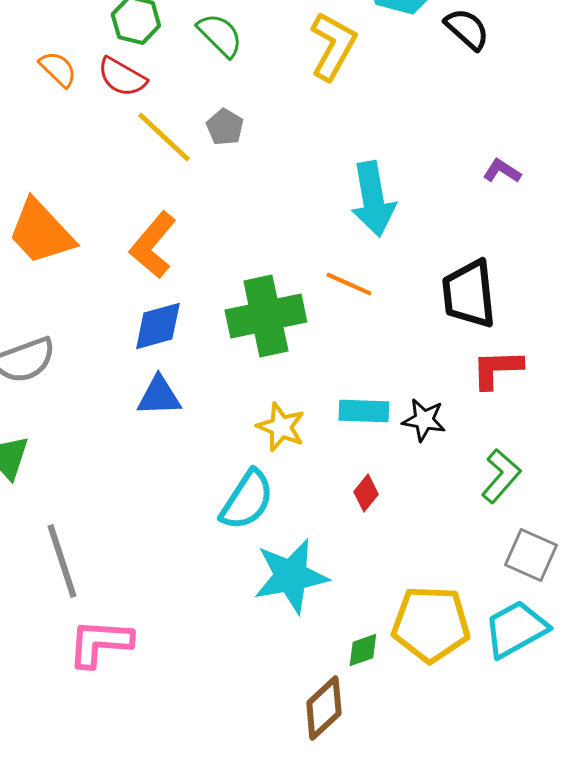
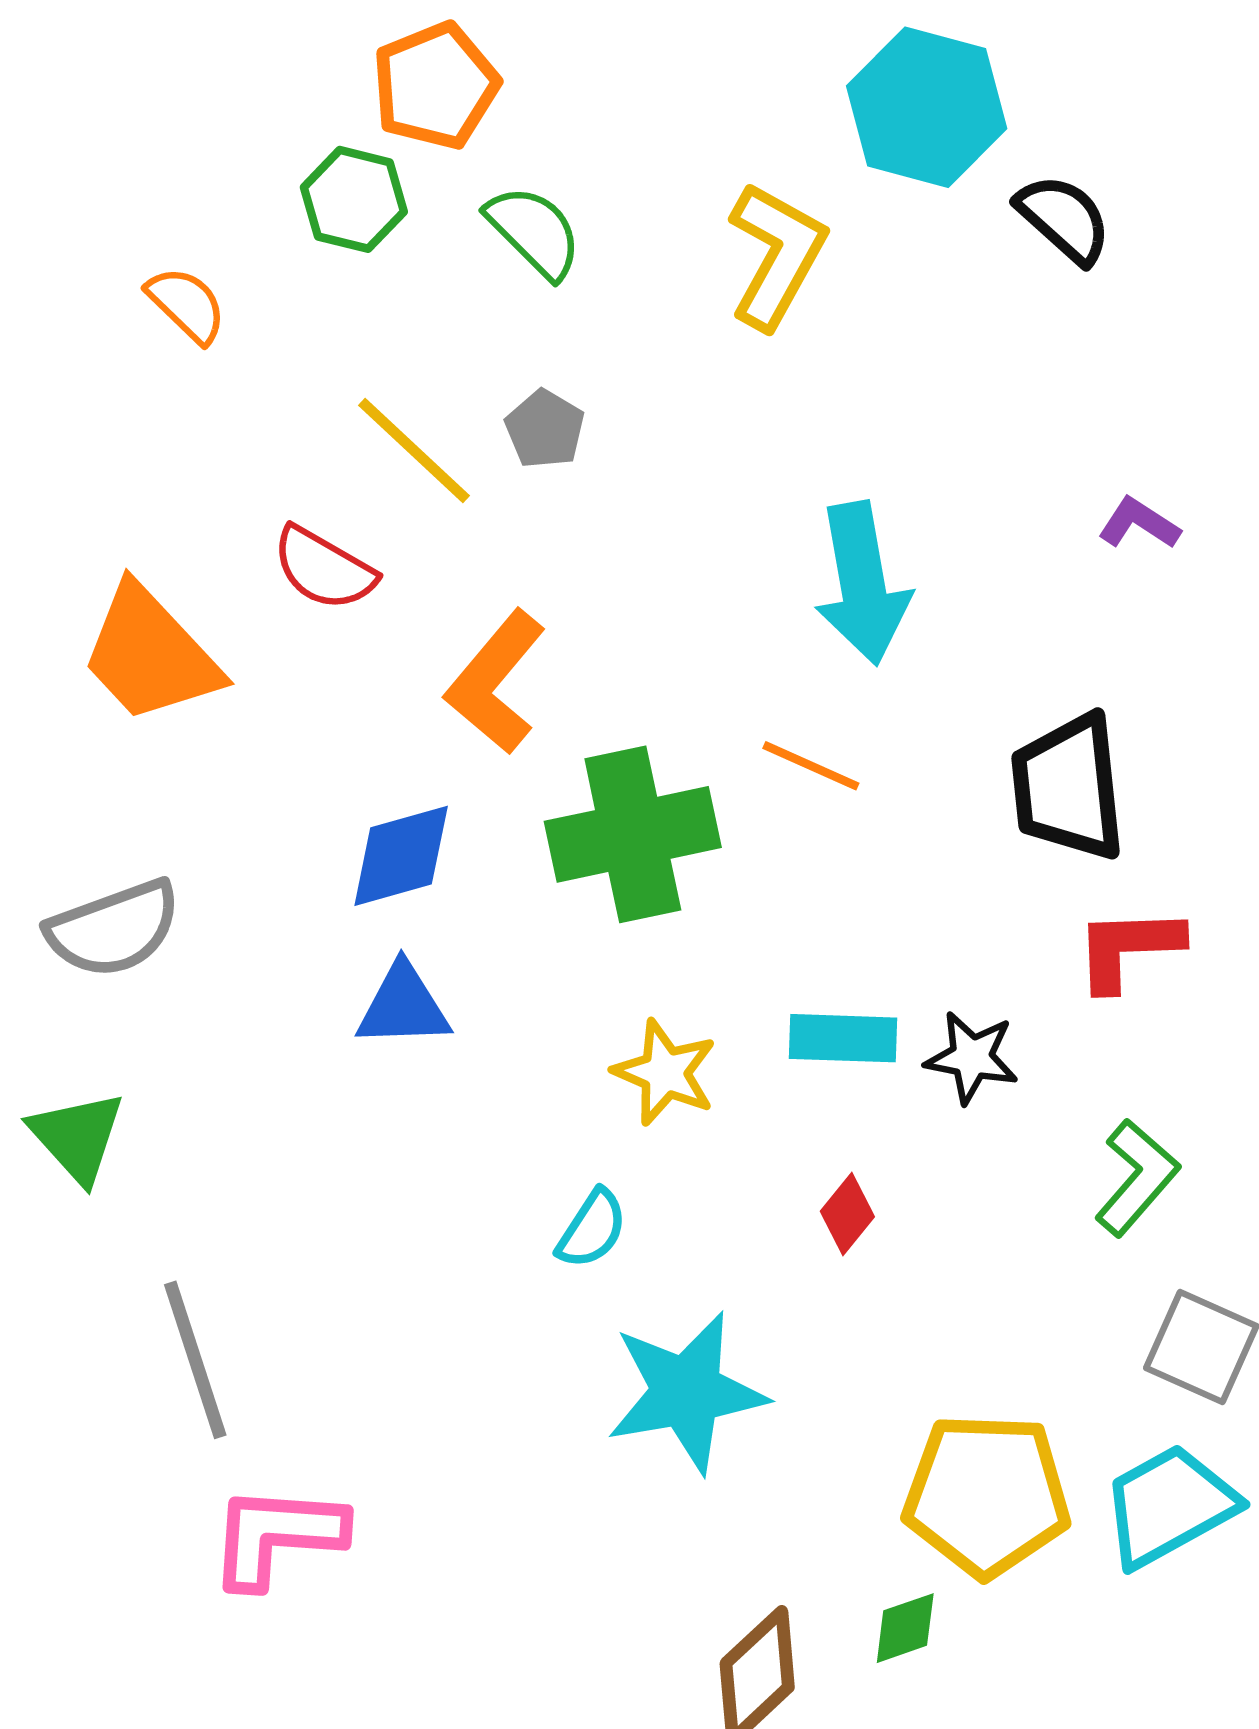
red semicircle: (122, 77) -> (324, 568), moved
orange L-shape: (153, 245) -> (496, 682), moved
cyan semicircle: (247, 500) -> (592, 1229), size x0.6
green diamond: (363, 650) -> (905, 1628), moved

